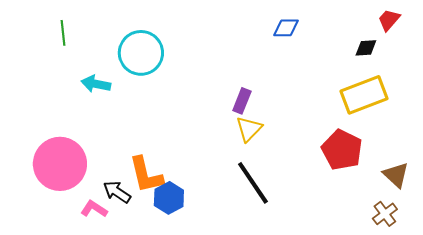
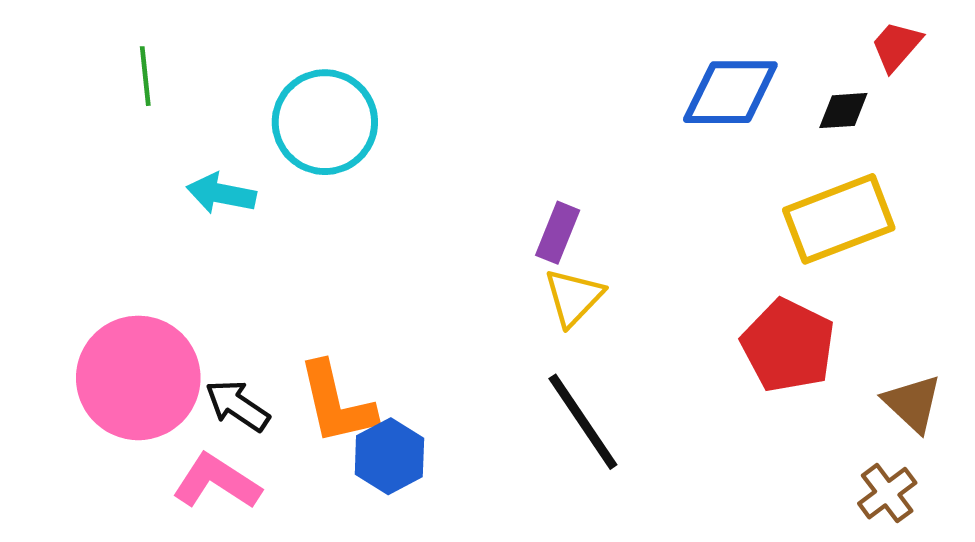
blue diamond: (286, 28) -> (730, 92), moved, size x1.6
black arrow: (117, 192) -> (237, 406), moved
pink L-shape: (94, 209) -> (217, 482), size x1.4

